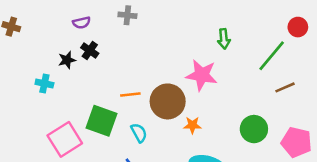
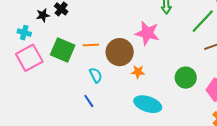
green square: (101, 121) -> (63, 50), moved
pink square: (65, 139) -> (29, 58), moved

